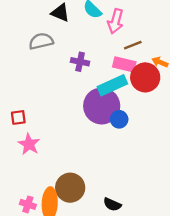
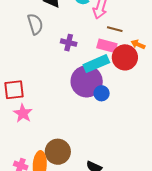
gray semicircle: (41, 41) -> (35, 24), turned 85
brown line: (133, 45) -> (115, 29), turned 35
red square: (18, 117) -> (14, 90), size x1.5

